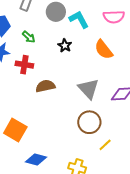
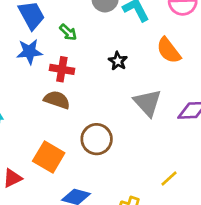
black star: (65, 46) -> (118, 61), moved
brown semicircle: (45, 86) -> (57, 100), moved, turned 30
brown circle: (89, 122) -> (97, 139), moved

